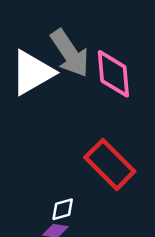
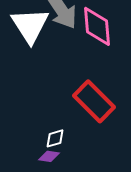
white triangle: (32, 73) -> (30, 25), turned -33

